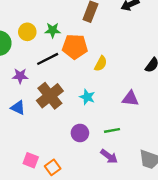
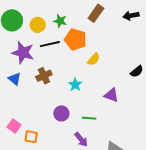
yellow circle: (27, 32) -> (38, 25), moved
purple star: (20, 76) -> (23, 53), size x1.6
brown cross: (50, 96) -> (44, 76), size x0.7
orange square: (53, 167) -> (31, 137), turned 32

